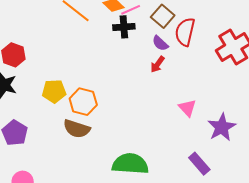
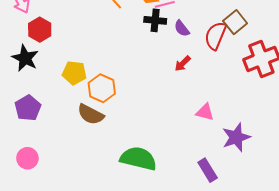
brown square: (163, 16) -> (235, 22), moved
purple semicircle: (160, 43) -> (182, 28), moved
pink triangle: (187, 108) -> (205, 112), turned -42

